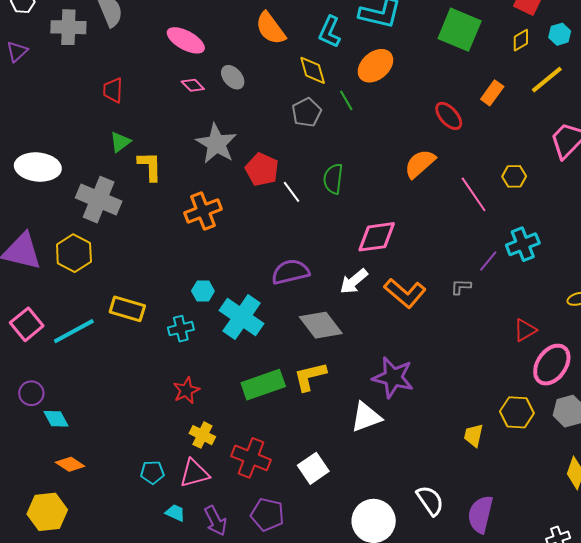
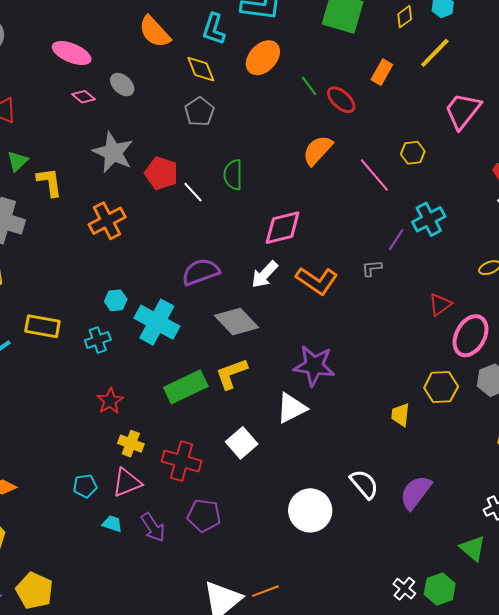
green line: (346, 100) -> (309, 86), moved
white square: (313, 468) -> (242, 443), moved
purple semicircle: (480, 514) -> (416, 492), turned 30

